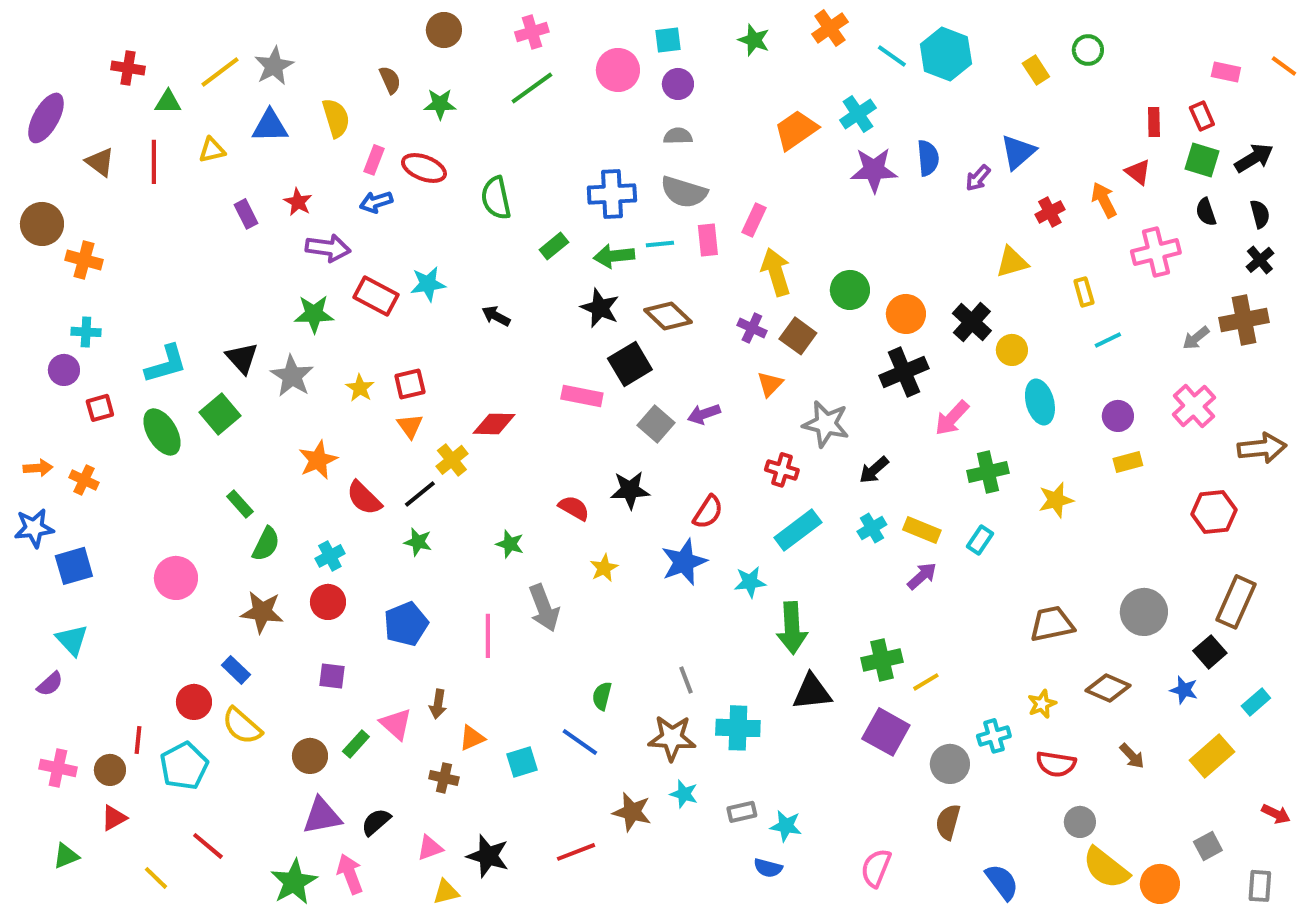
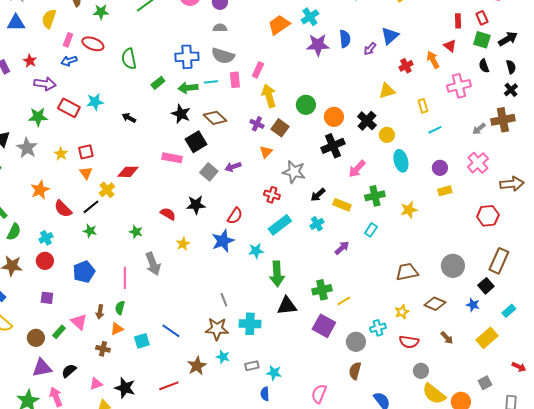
yellow semicircle: (336, 118) -> (49, 19), turned -144
yellow rectangle: (922, 530) -> (342, 205), moved
green semicircle: (602, 696) -> (120, 308), moved
brown star: (632, 812) -> (197, 366), turned 30
blue semicircle: (768, 868) -> (265, 394), turned 72

